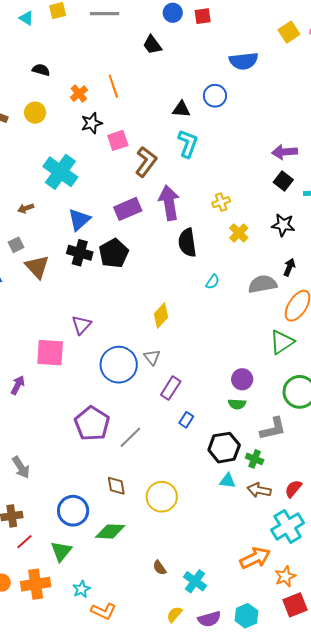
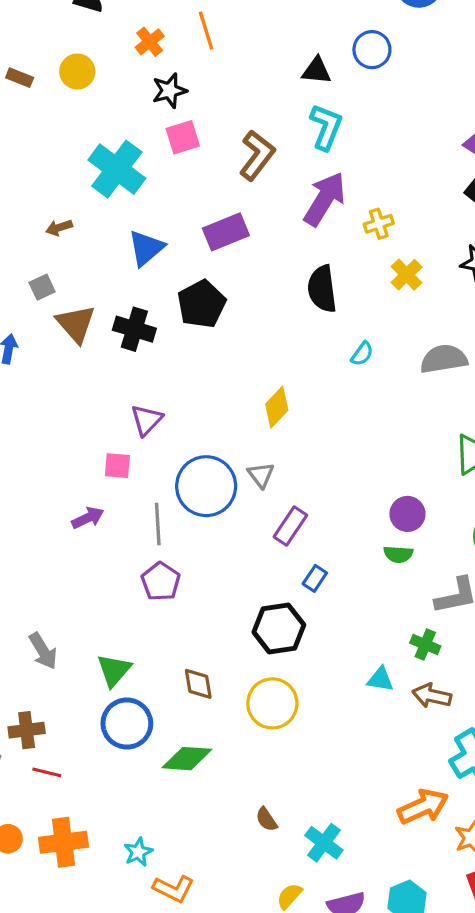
pink square: (118, 140) -> (183, 137), moved
purple arrow: (169, 203) -> (325, 199), moved, turned 40
black cross: (80, 253) -> (134, 329), moved
pink square: (50, 353) -> (117, 466), moved, size x0.6
purple arrow: (18, 385) -> (88, 518), moved, turned 36
purple pentagon: (92, 423) -> (161, 582), size x0.7
gray line: (130, 437) -> (158, 524), moved, turned -50
black hexagon: (224, 448) -> (279, 628), moved
red line: (25, 542) -> (47, 772), turned 54
green triangle: (61, 551) -> (114, 670), moved

